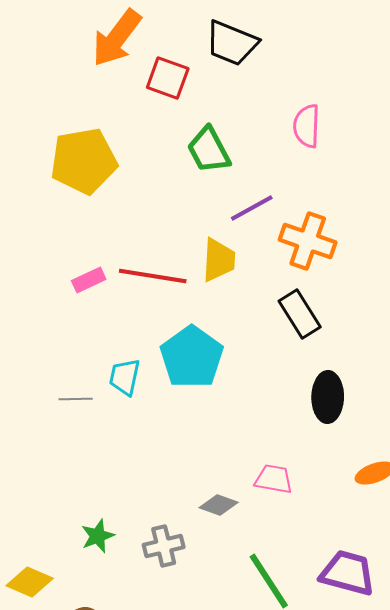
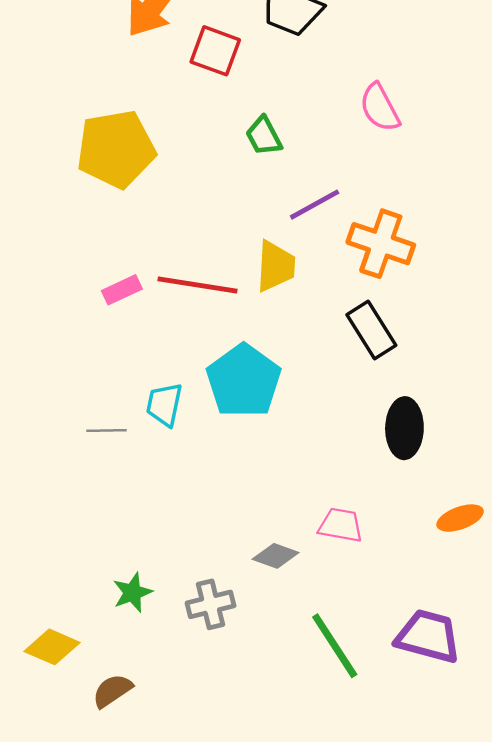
pink semicircle: (307, 126) -> (380, 108), turned -30
green trapezoid: (209, 150) -> (264, 136), size x0.7

